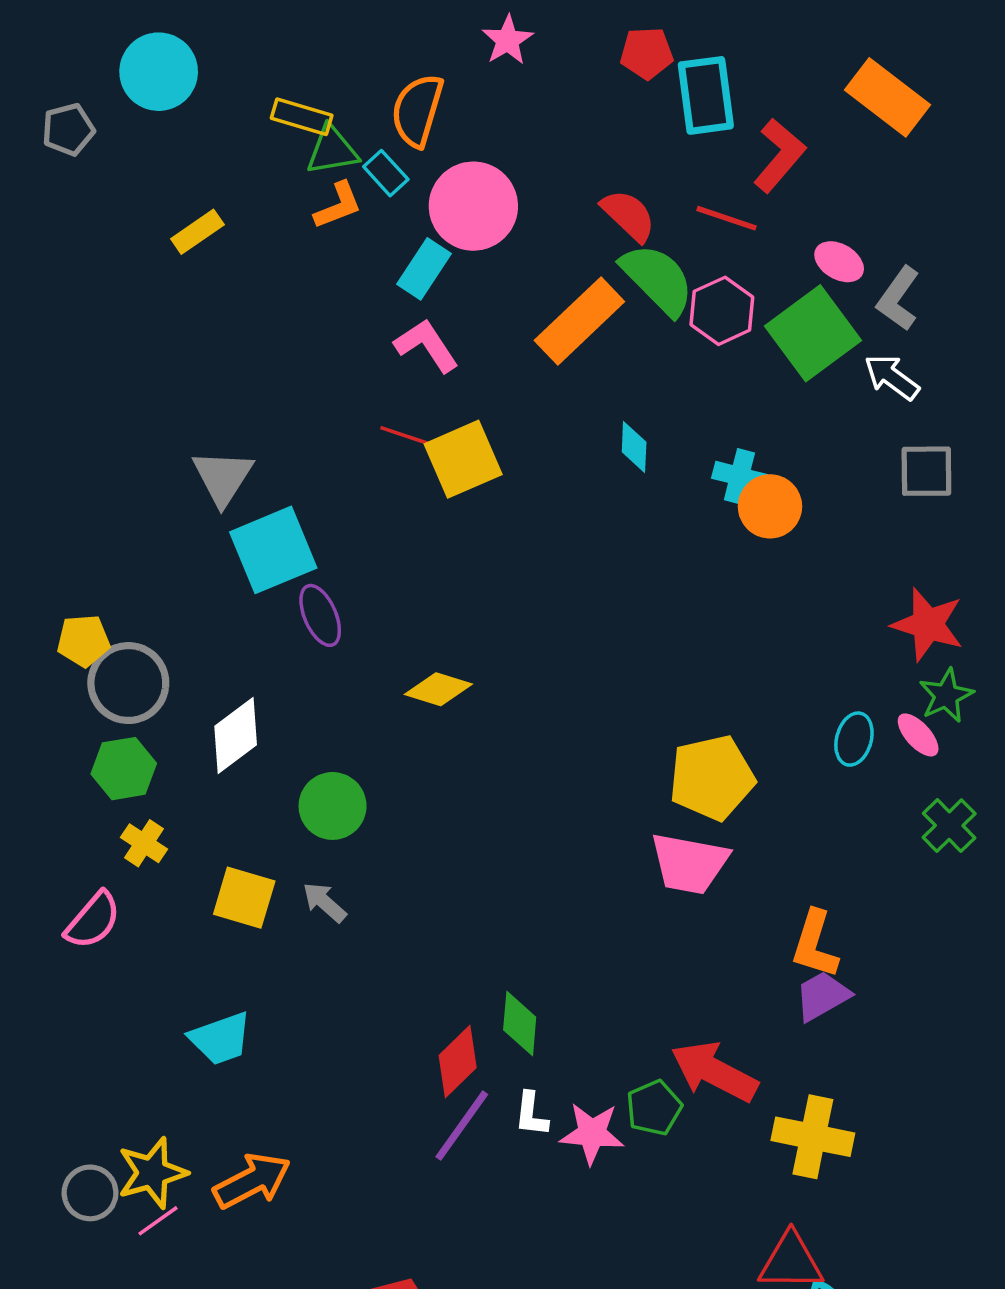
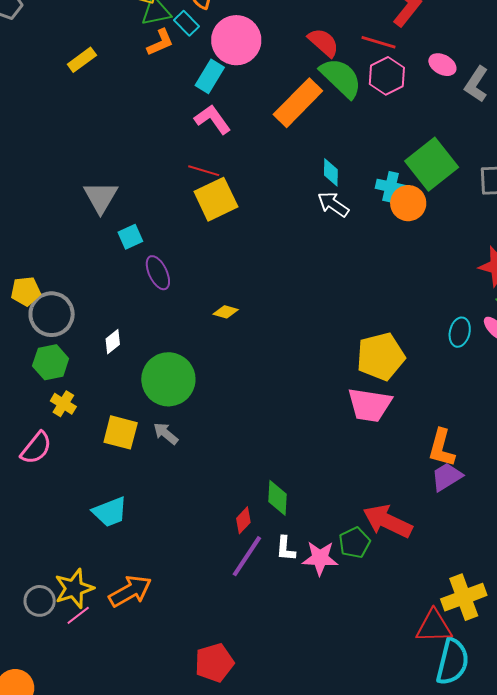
pink hexagon: (722, 311) -> (387, 76), moved
green square: (813, 333) -> (432, 164), moved
white arrow: (892, 377) -> (333, 204), moved
yellow square: (463, 459) -> (216, 199), moved
cyan square: (273, 550) -> (130, 237), size x0.5
yellow diamond: (438, 689) -> (226, 312), size x0.7
white diamond: (236, 736) -> (113, 342), size x0.6
green circle: (333, 806) -> (168, 379), size x1.4
red diamond: (458, 1061) -> (243, 520), size x0.7
yellow cross: (813, 1137) -> (464, 597), moved, turned -30

